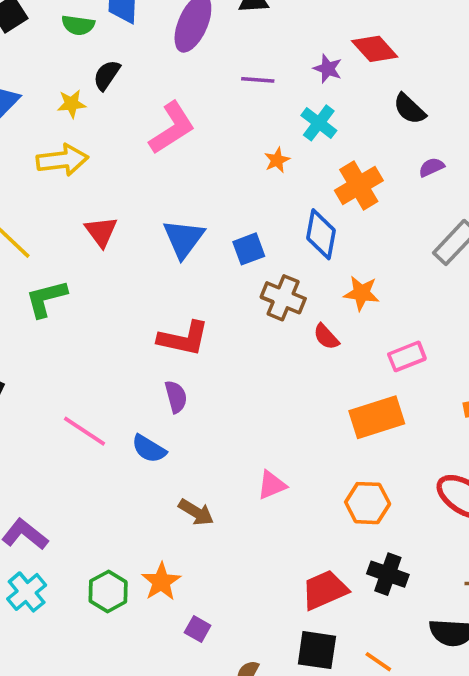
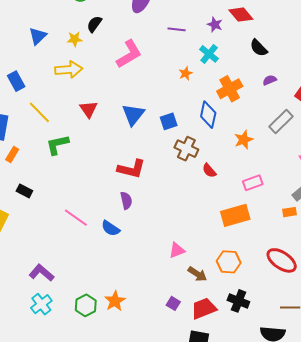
orange star: (361, 293) -> (244, 140), moved, turned -30
brown arrow: (196, 512) -> (197, 274), moved
purple square: (198, 629) -> (173, 303), moved

